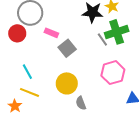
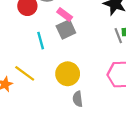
gray square: (67, 48) -> (66, 29), moved
cyan line: (27, 72) -> (41, 41), moved

